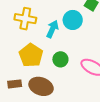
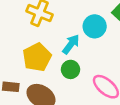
cyan arrow: (52, 29) -> (71, 44), moved

